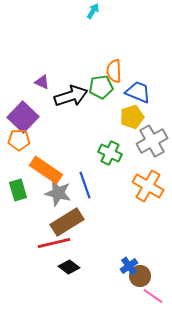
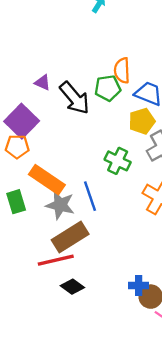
black arrow: (71, 96) -> (75, 98), turned 68
blue cross: (129, 266) -> (139, 286), turned 36

